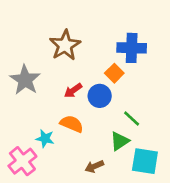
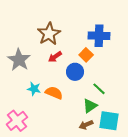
red arrow: (73, 91) -> (55, 57), moved
cyan star: (45, 138) -> (34, 89), moved
brown arrow: (94, 166) -> (86, 125), moved

